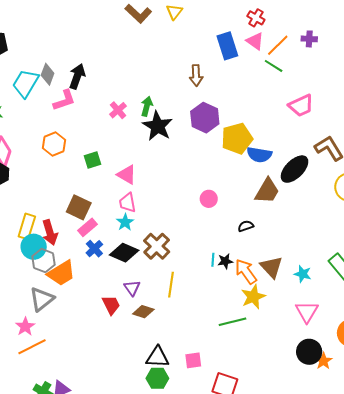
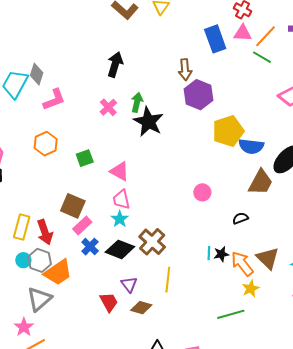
pink triangle: (255, 41) -> (243, 33), turned -30
black arrow: (77, 76) -> (115, 65), moved
purple hexagon: (205, 118) -> (199, 95), moved
cyan circle: (34, 247) -> (23, 260), moved, size x0.6
yellow star: (253, 297) -> (251, 289), size x0.7

